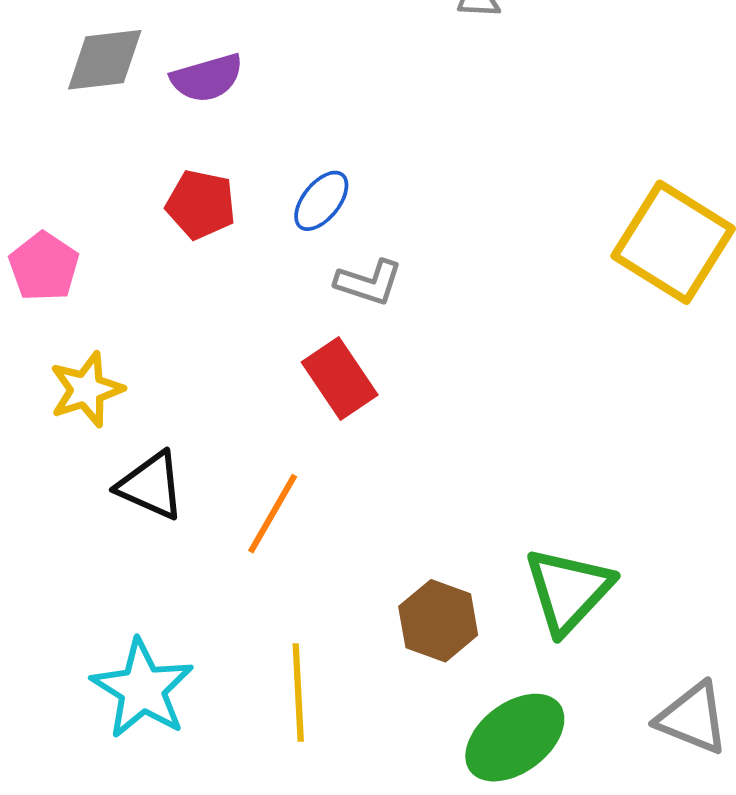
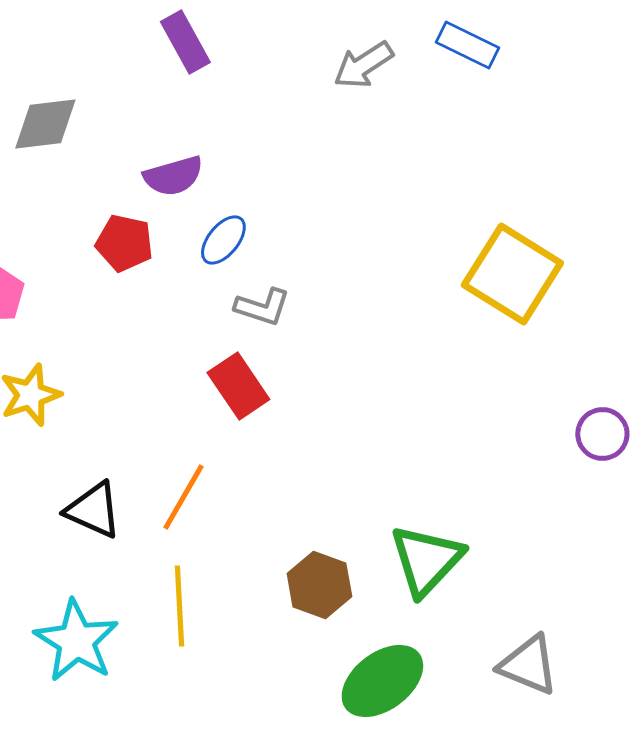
purple semicircle: (207, 78) -> (173, 176), moved
black triangle: (151, 486) -> (93, 510), moved
yellow line: (298, 693) -> (179, 606), moved

